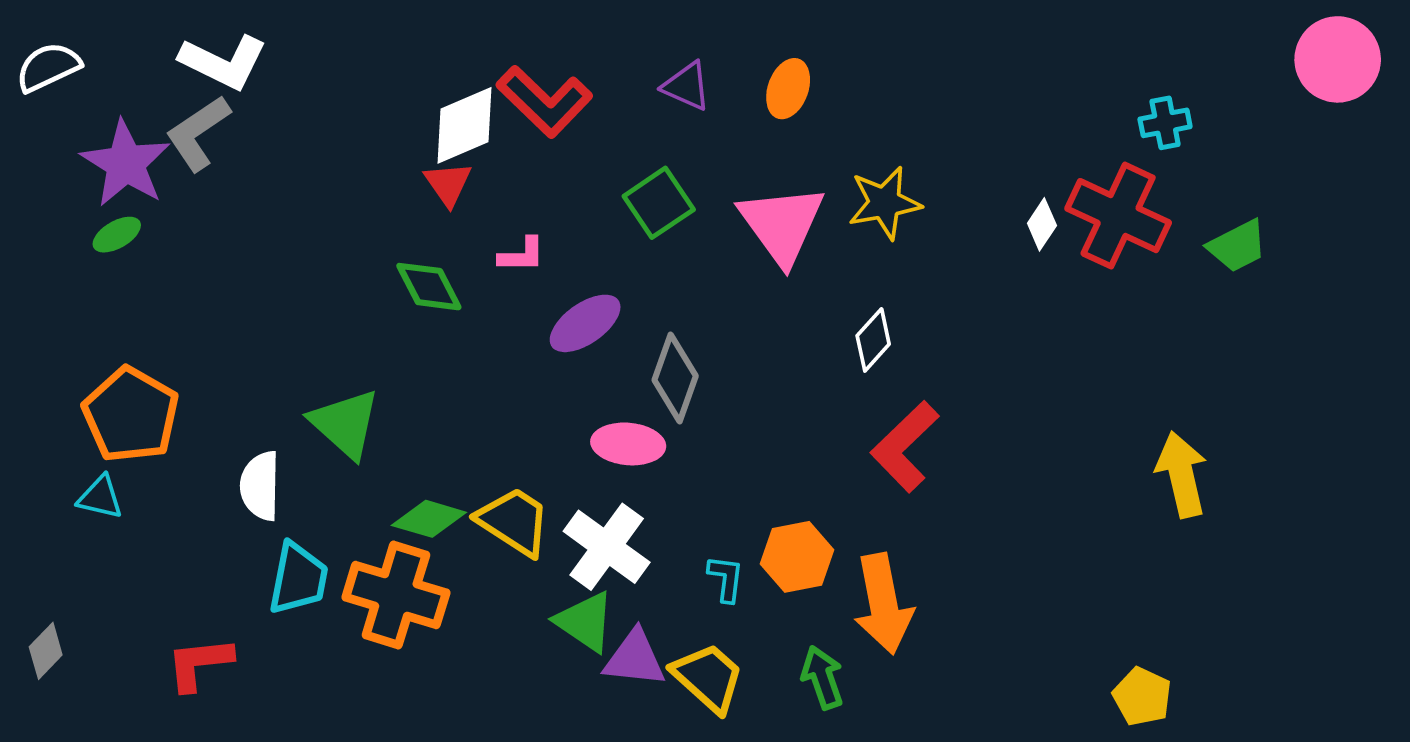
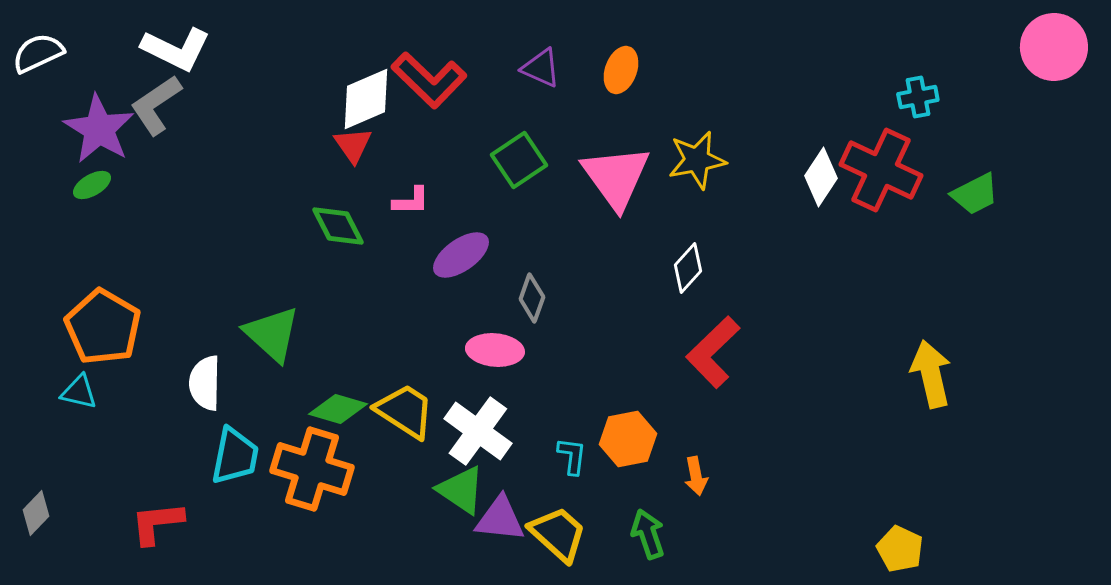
white diamond: (1042, 224) -> (821, 177), size x1.4
gray diamond: (675, 378) -> (532, 298), size x0.7
orange arrow: (883, 604) -> (696, 476), size x0.5

